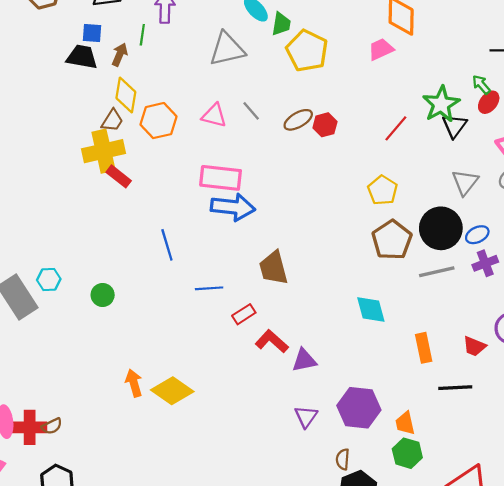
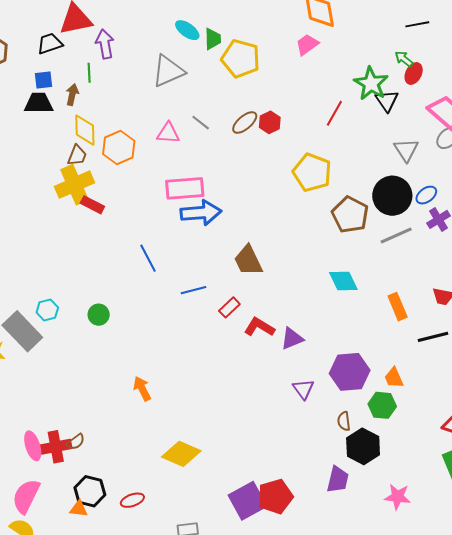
yellow pentagon: (383, 190) -> (312, 172), moved, size x1.4
yellow diamond: (172, 391) -> (181, 454), moved
green hexagon: (407, 453) -> (382, 405), moved

